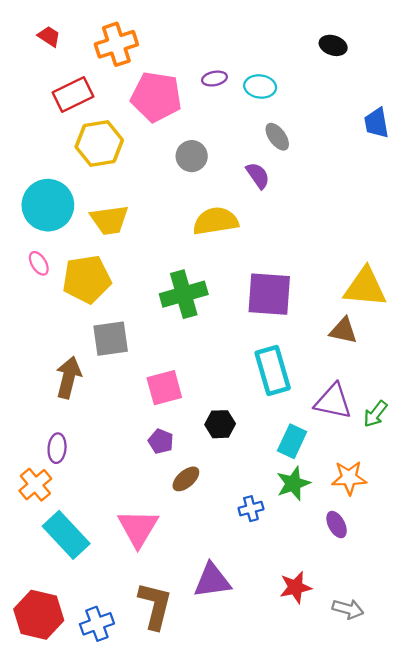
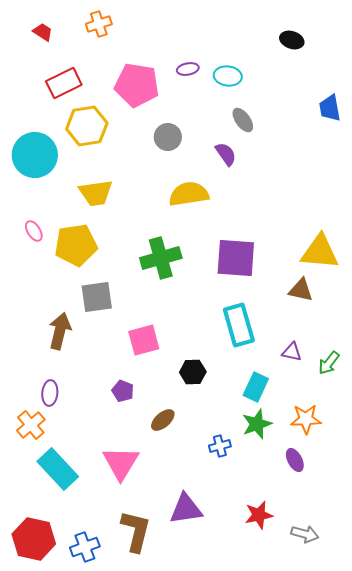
orange cross: (116, 44) -> (99, 24), moved, size x0.7
cyan circle: (48, 205) -> (35, 155), moved
purple triangle: (333, 401) -> (292, 352), size x0.6
purple pentagon: (161, 441) -> (123, 391), moved

